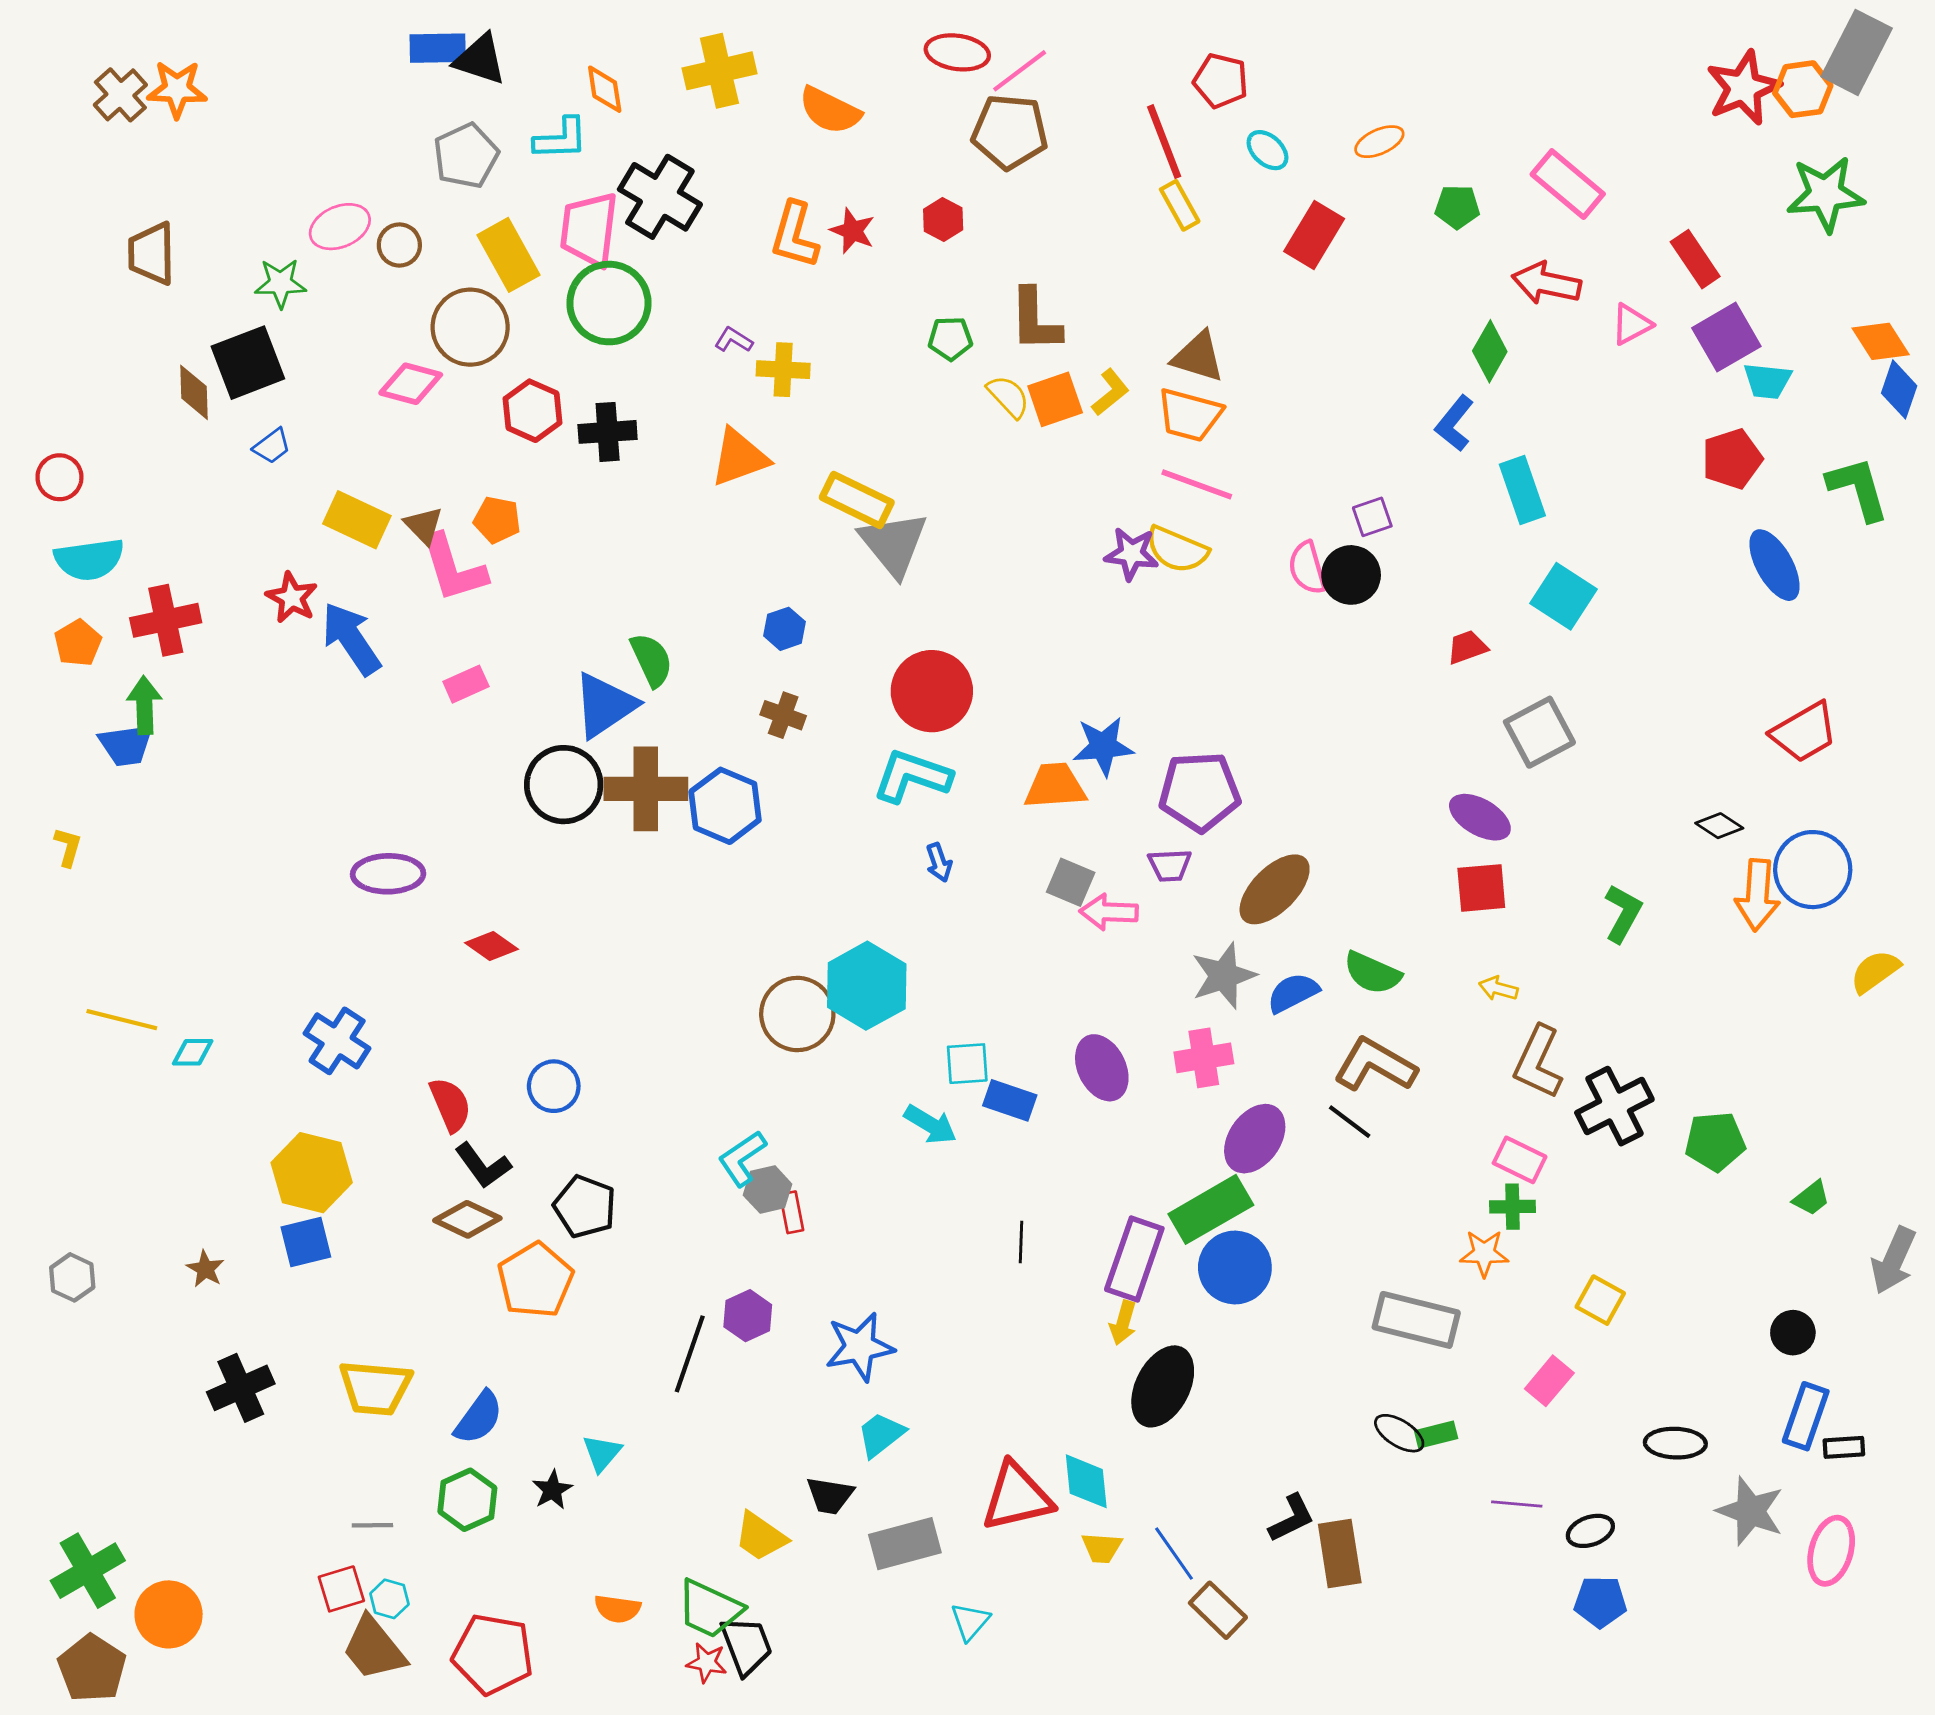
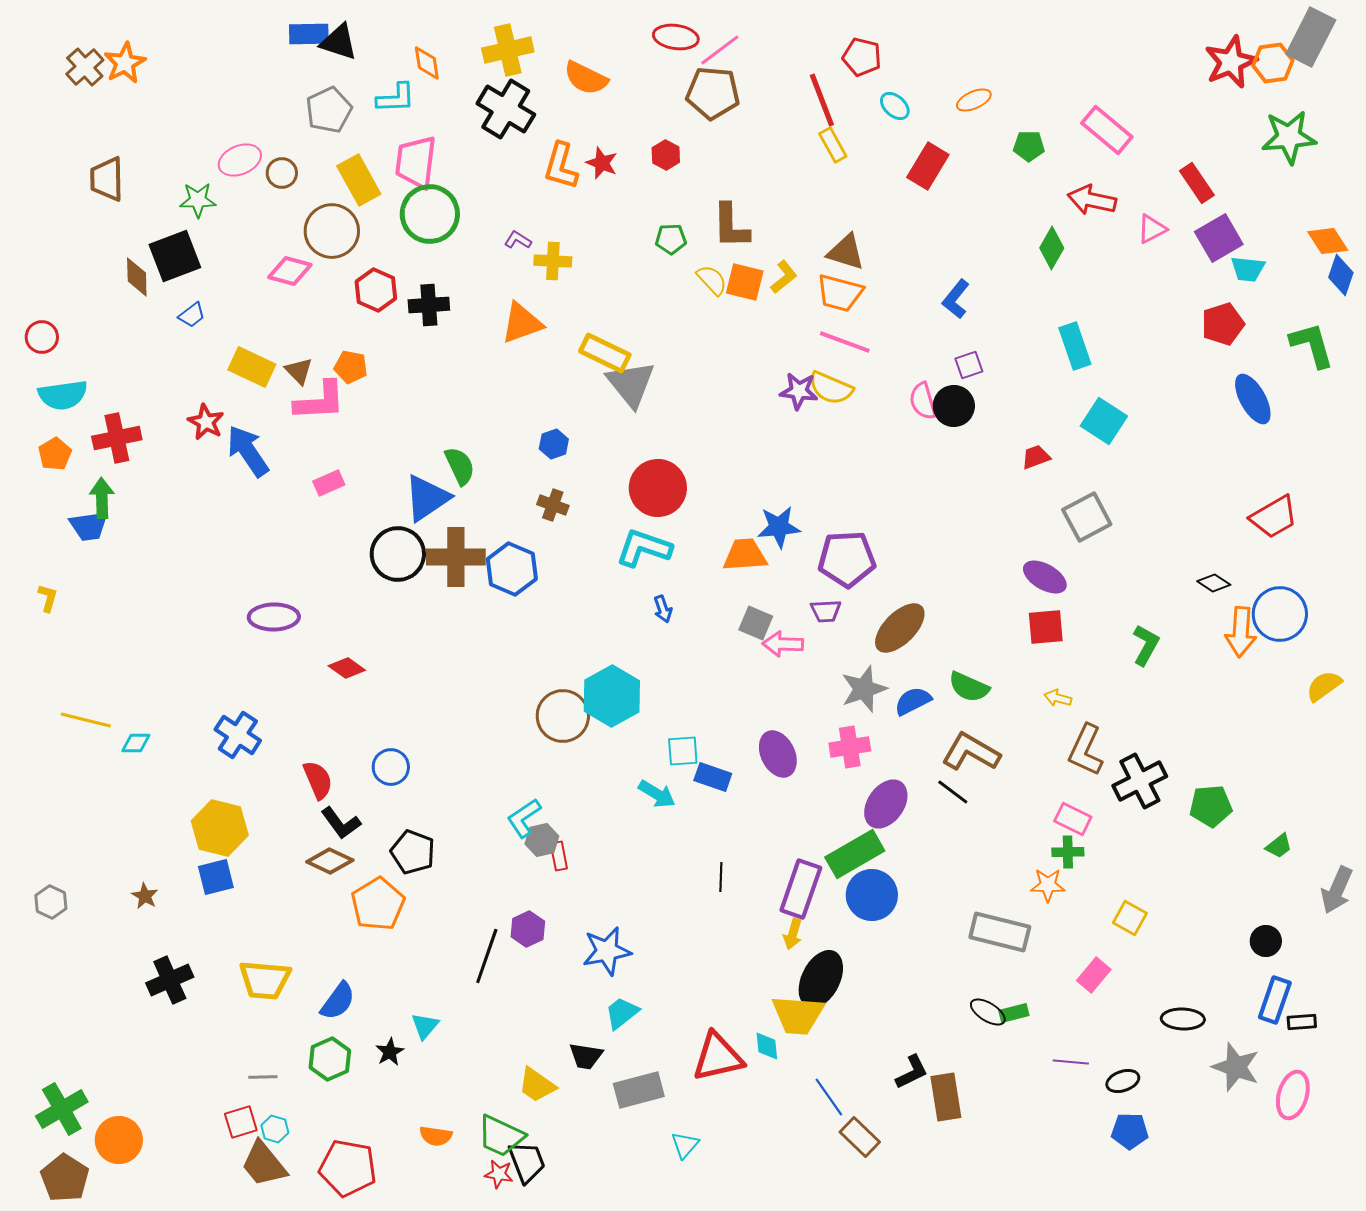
orange star: (177, 89) -> (125, 63), turned -30
black cross: (660, 197) -> (506, 109), moved
orange square: (1055, 399) -> (745, 282), turned 33
blue L-shape: (1454, 423) -> (956, 299), moved
pink L-shape: (453, 568) -> (320, 401), turned -76
cyan diamond: (1086, 1481) -> (767, 1046), size x0.7
yellow trapezoid: (1102, 1548) -> (798, 1015), moved, size x1.8

